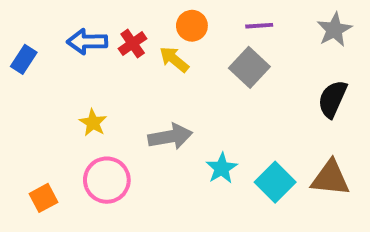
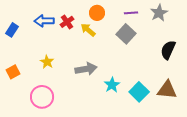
gray star: (334, 30) -> (159, 13), moved
pink circle: (107, 180) -> (42, 97), moved
orange square: (44, 198) -> (13, 72), moved

